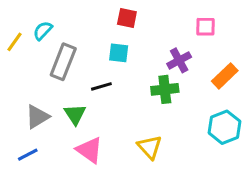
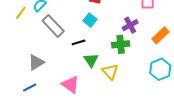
cyan square: (119, 53) -> (90, 20), turned 32
gray rectangle: (63, 62) -> (53, 26), turned -65
green triangle: (75, 114) -> (91, 60), moved
yellow triangle: (150, 147) -> (110, 72), moved

